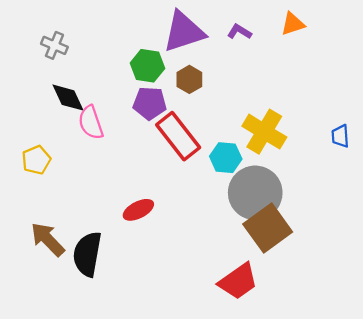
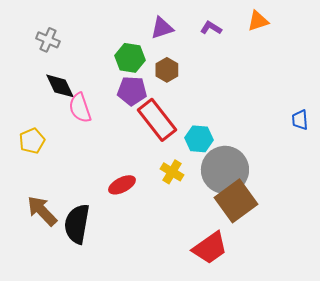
purple triangle: (184, 32) -> (162, 28), size x0.6
yellow cross: (264, 132) -> (172, 172), moved, size x0.6

